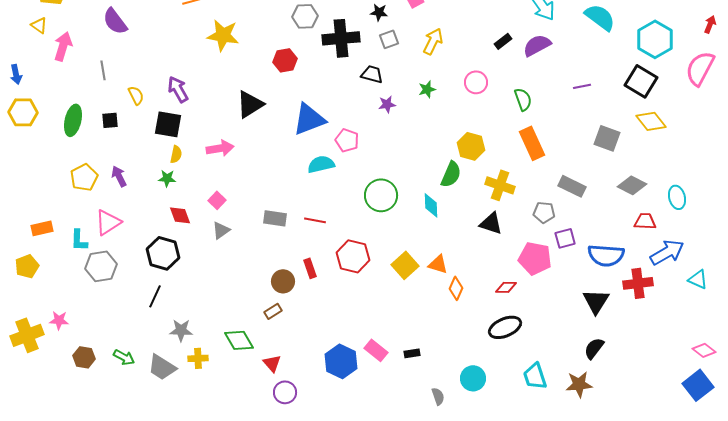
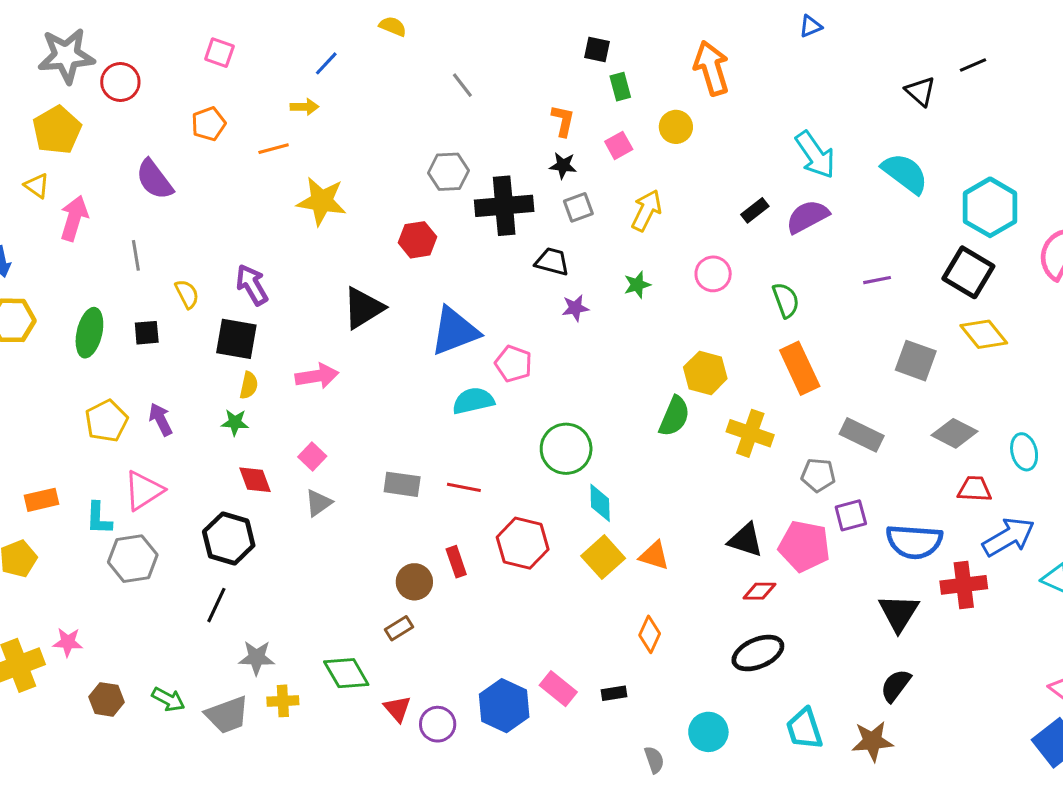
cyan diamond: (431, 205) -> (600, 503), moved
black triangle: (491, 223) -> (746, 540), moved
orange diamond: (456, 288) -> (650, 634), moved
gray trapezoid: (162, 367) -> (227, 715), turned -52
purple circle: (285, 392) -> (438, 724), moved

